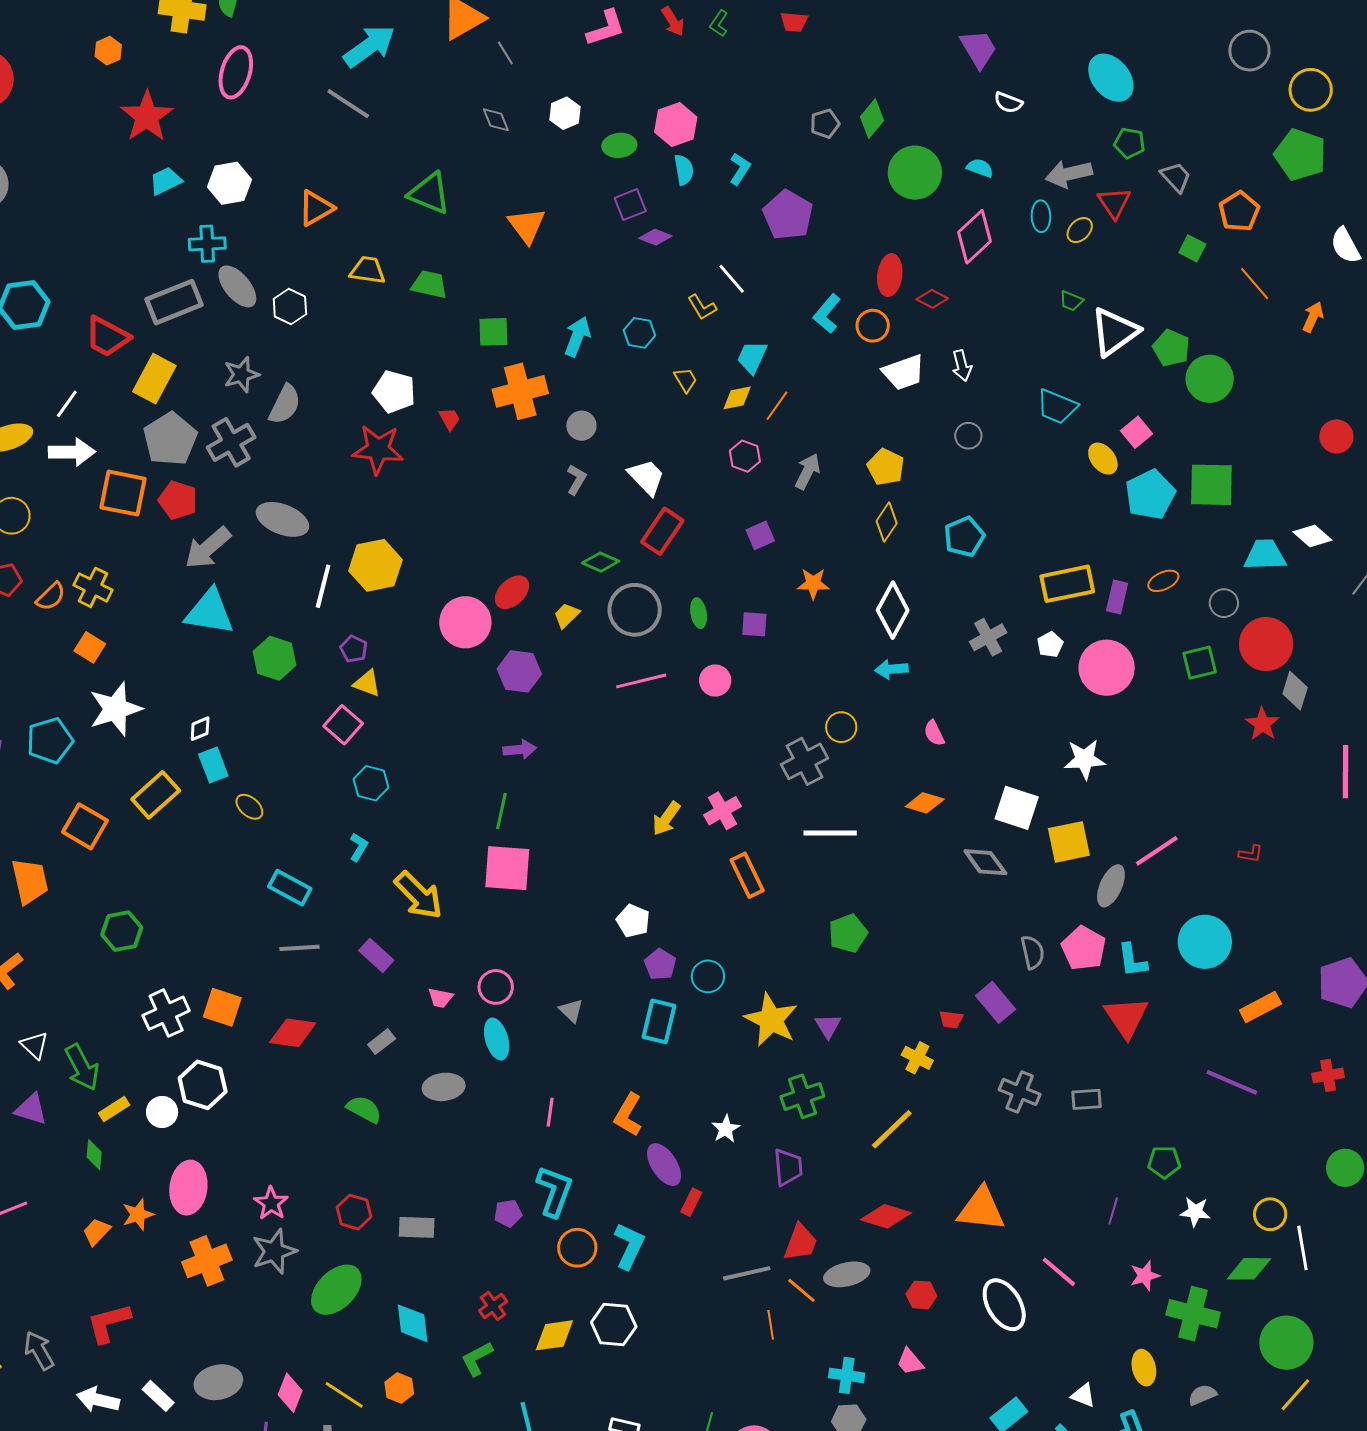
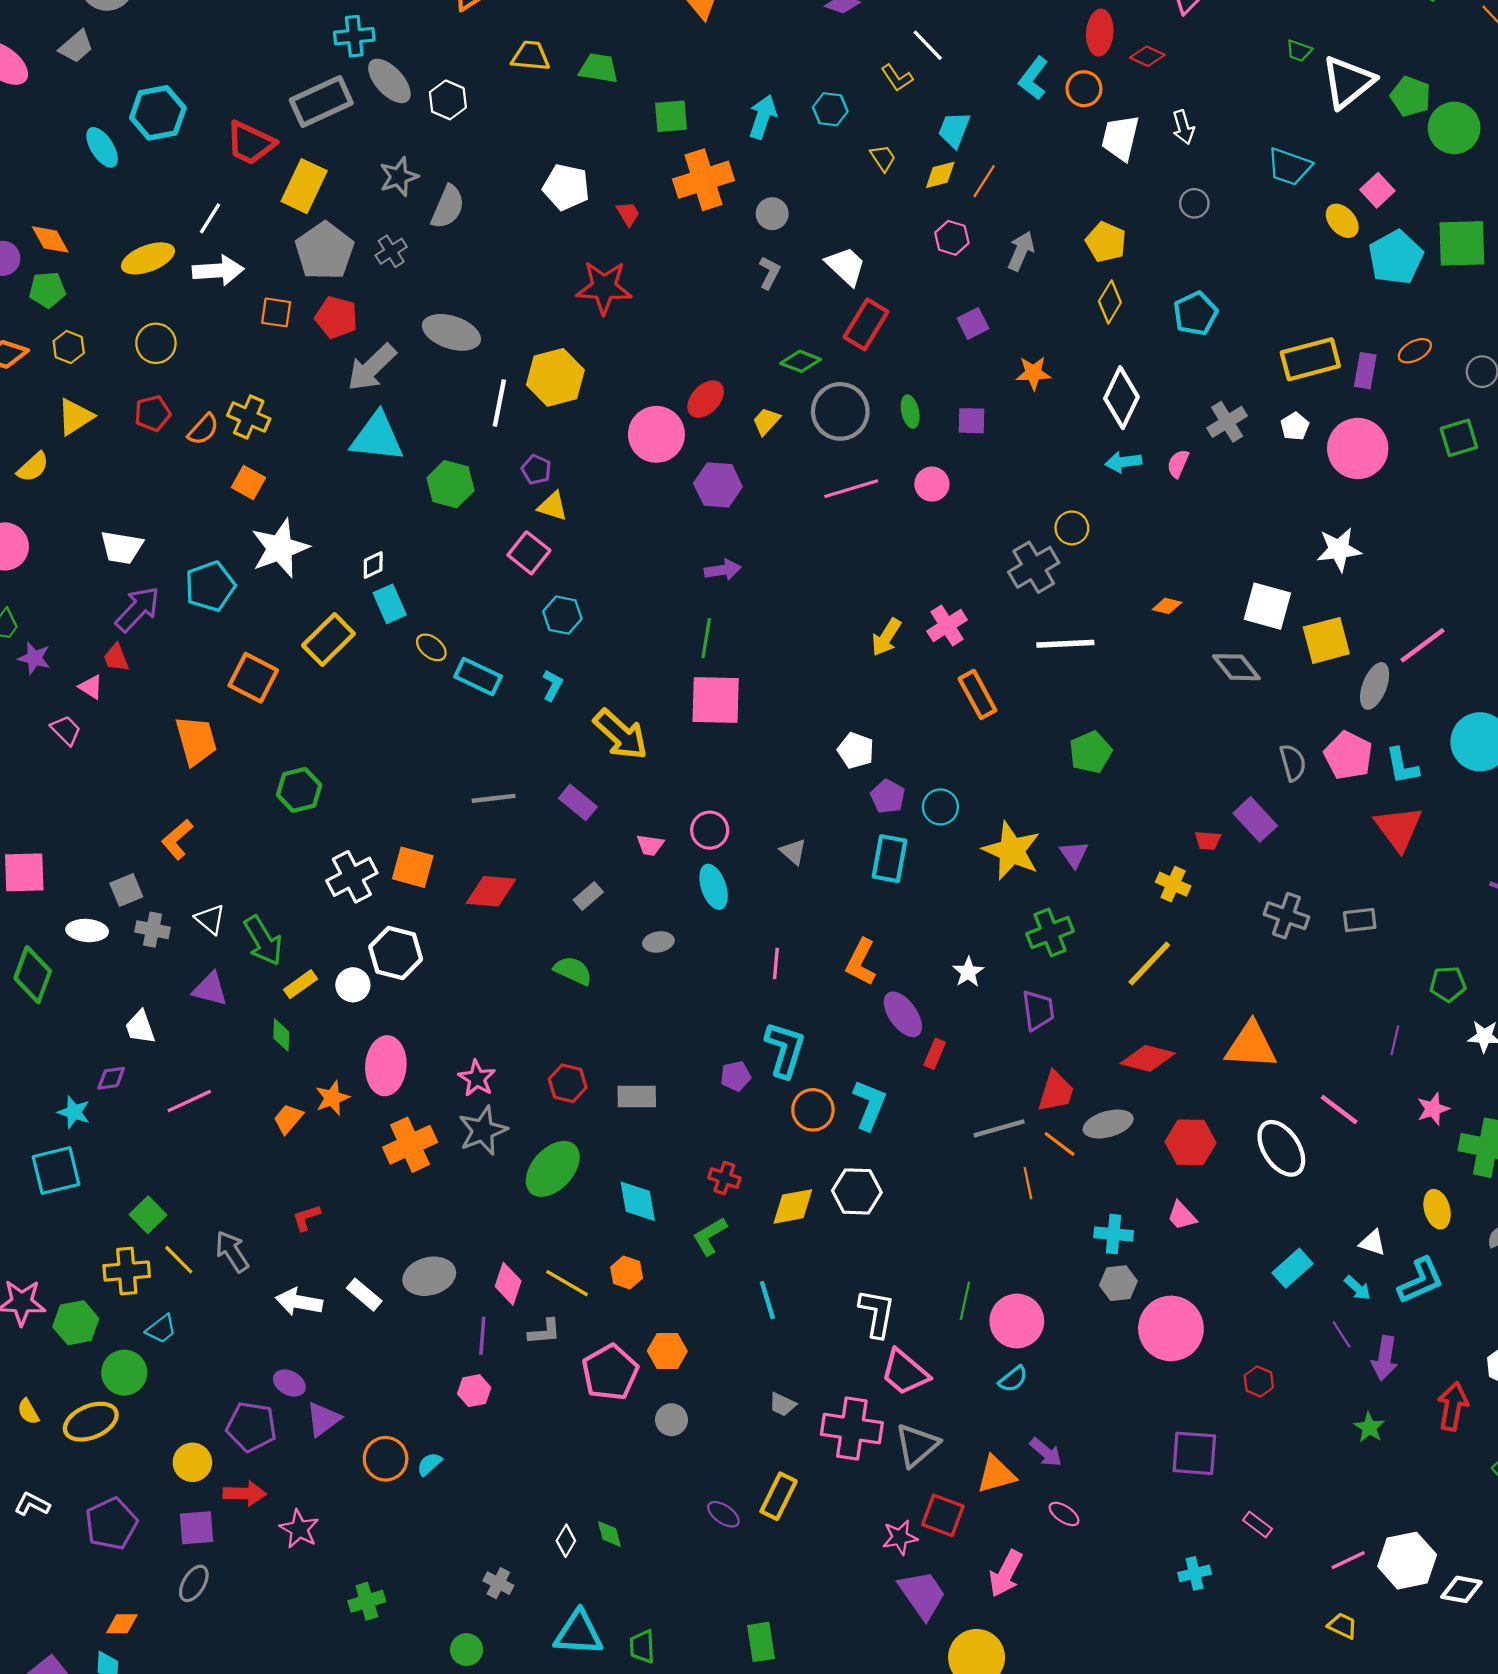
white trapezoid: (904, 372) -> (1120, 138), turned 126
gray cross: (231, 442) -> (391, 251), size x0.6
red star: (378, 449) -> (604, 287), moved
orange square: (123, 493) -> (276, 312), size x0.6
pink semicircle: (934, 733) -> (1178, 464), moved, turned 52
orange diamond: (925, 803) -> (1167, 606), size x0.7
cyan rectangle: (290, 888) -> (478, 677), moved
gray ellipse: (444, 1087) -> (658, 942), size x0.7
red hexagon: (921, 1295) -> (1191, 1142), size x1.5
red cross: (493, 1306) -> (724, 1178), turned -32
red L-shape: (109, 1323) -> (306, 1218), size x0.6

